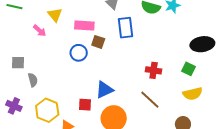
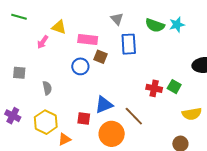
yellow triangle: (55, 15) -> (59, 27), turned -35
pink arrow: (40, 31) -> (43, 42), turned 80
green square: (188, 69) -> (174, 87), moved
gray semicircle: (33, 80) -> (47, 88), moved
brown line: (150, 100) -> (134, 116), moved

